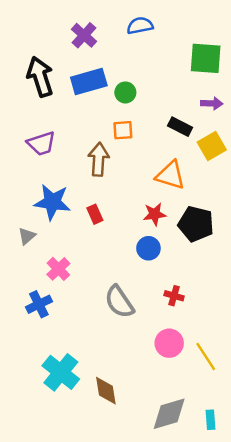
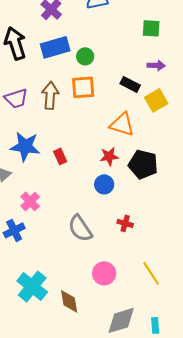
green square: (206, 58) -> (151, 28), size x0.7
orange square: (123, 130) -> (83, 87), size x1.4
brown arrow: (99, 159) -> (50, 95), moved
pink circle: (169, 343) -> (104, 273), moved

